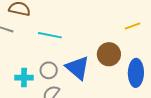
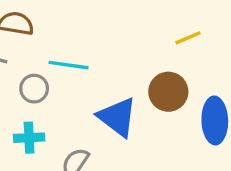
yellow line: (133, 26) -> (188, 38), moved
gray circle: (49, 70) -> (34, 89), moved

